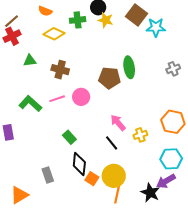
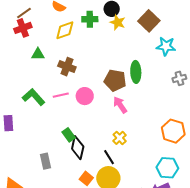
cyan star: (156, 27) -> (166, 46), moved
yellow diamond: (54, 34) -> (65, 30), turned -50
pink arrow: (118, 123) -> (120, 105), moved
yellow cross: (140, 135) -> (120, 138), moved, turned -32
black line: (112, 143) -> (109, 157), moved
black diamond: (79, 164) -> (78, 148), moved
gray rectangle: (48, 175) -> (45, 161), moved

